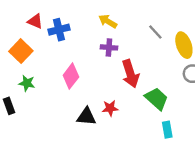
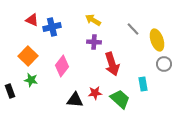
orange square: (21, 51) -> (28, 56), moved
green star: (27, 83) -> (31, 80), moved
green trapezoid: (157, 99) -> (120, 99), moved
cyan rectangle: (167, 130) -> (143, 84), moved

